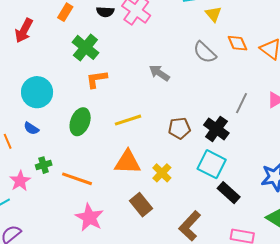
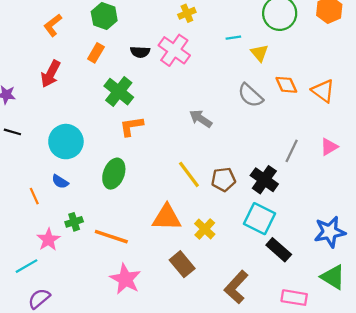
yellow line: (128, 120) -> (189, 174), moved, turned 72

